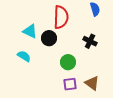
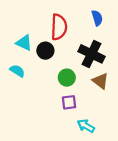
black cross: (90, 41) -> (92, 54), size x1.6
brown triangle: (92, 83) -> (101, 81), moved

